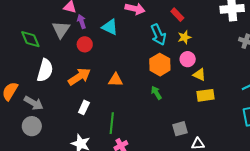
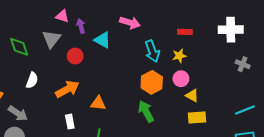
red rectangle: (177, 15) -> (185, 32), moved, turned -48
purple arrow: (82, 21) -> (81, 26), moved
white semicircle: (45, 70) -> (32, 80), size x0.7
orange triangle: (116, 80) -> (98, 103), moved
green arrow: (156, 93) -> (146, 111), size x1.5
white rectangle: (84, 107) -> (70, 122), turned -40

